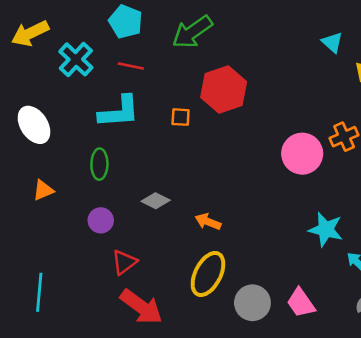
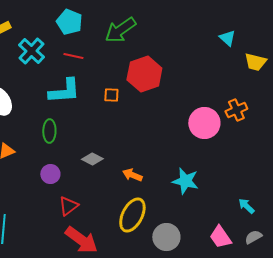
cyan star: (326, 230) -> (185, 181), moved
pink trapezoid: (301, 303) -> (220, 237), moved

